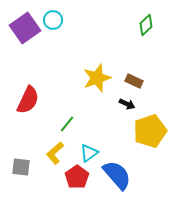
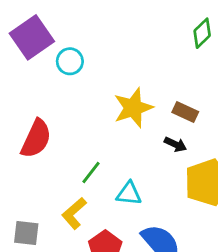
cyan circle: (53, 20) -> (70, 61), moved
cyan triangle: (89, 153) -> (129, 194), moved, turned 42

